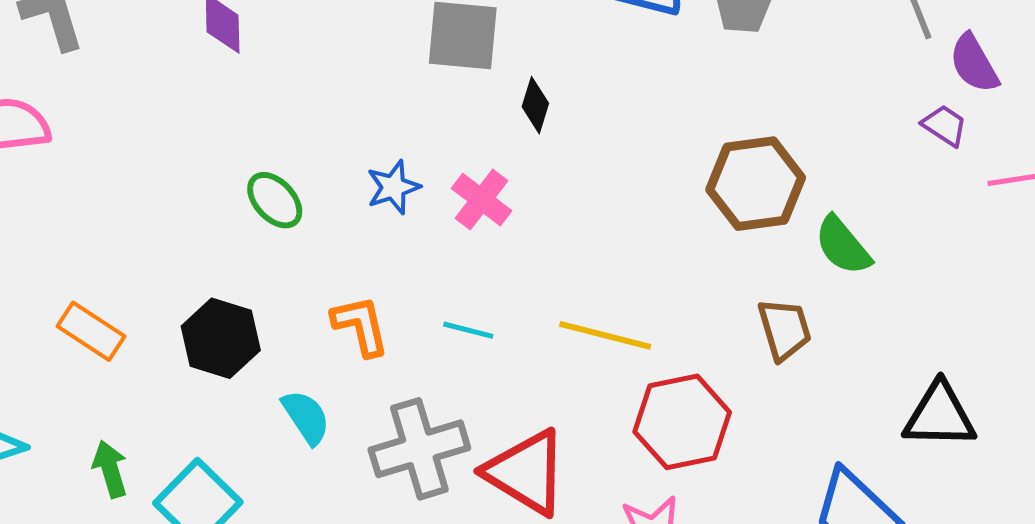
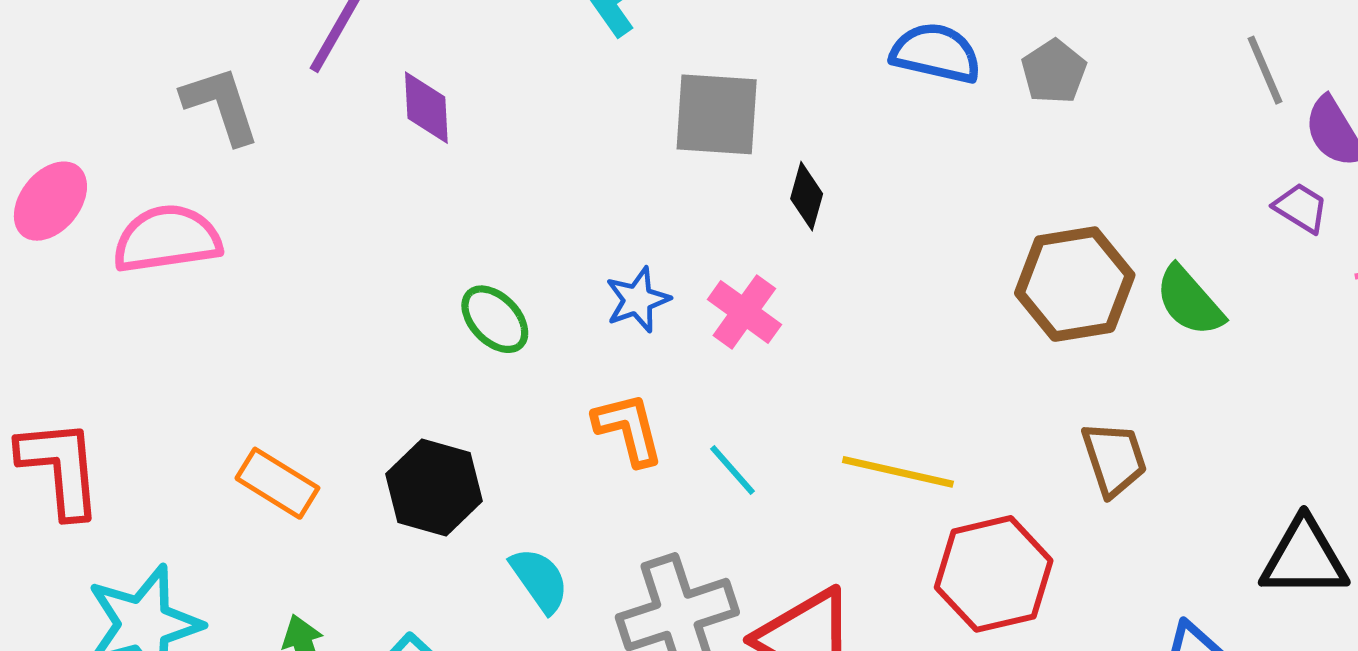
green semicircle: (843, 246) -> (1189, 301), moved
orange L-shape: (361, 326) -> (628, 429), moved
cyan line: (468, 330) -> (733, 470), turned 36

